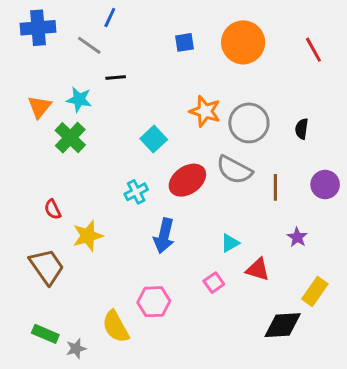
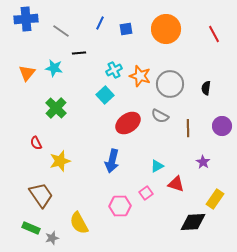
blue line: (110, 18) -> (100, 23), moved
green cross: (70, 138) -> (56, 108), moved
gray semicircle: (234, 170) -> (160, 116), size x0.7
cyan cross: (136, 192) -> (114, 70), moved
brown trapezoid: (47, 267) -> (41, 195), moved
pink hexagon: (154, 302) -> (120, 206), moved

